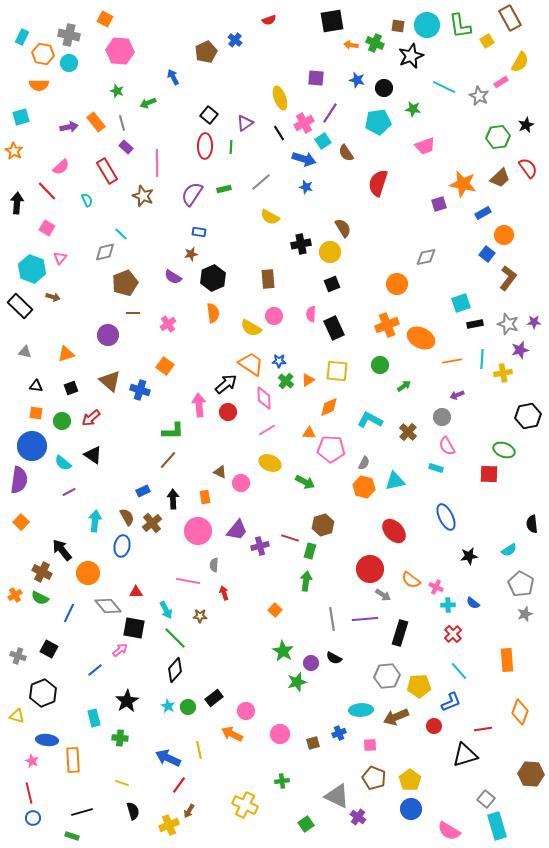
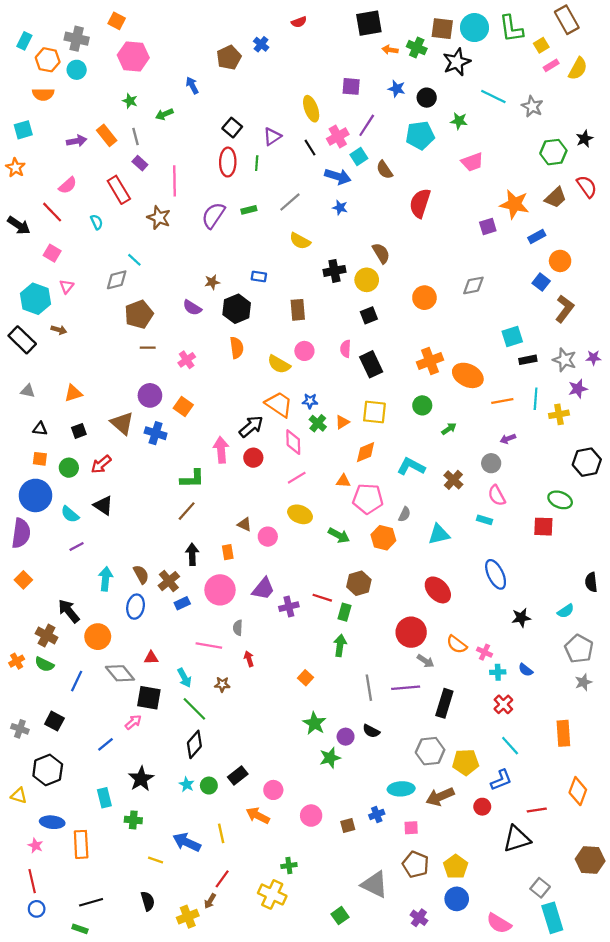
brown square: (398, 26) -> (442, 29), size x1.5
pink rectangle: (501, 82) -> (551, 65), moved
black arrow: (17, 203) -> (19, 225), turned 120
blue rectangle: (199, 232) -> (259, 277), moved
orange circle: (397, 284) -> (424, 298), moved
purple circle: (108, 335) -> (150, 395), moved
orange hexagon: (364, 487) -> (383, 538), moved
blue rectangle: (143, 491) -> (182, 603), moved
green cross: (282, 781) -> (289, 866), moved
yellow line: (122, 783) -> (156, 860), moved
red line: (179, 785) -> (222, 879), moved
purple cross: (358, 817) -> (419, 918), moved

